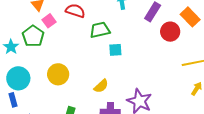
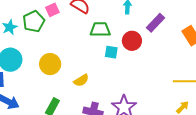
red circle: (170, 32) -> (132, 41), moved
yellow semicircle: (101, 86) -> (81, 80), moved

